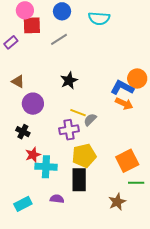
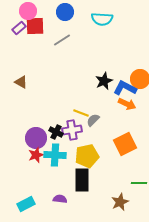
purple rectangle: (11, 42) -> (19, 28), moved
black star: (69, 81) -> (104, 81), moved
purple circle: (33, 104) -> (36, 138), moved
black cross: (23, 132) -> (56, 132), moved
orange square: (127, 161) -> (125, 144), moved
cyan cross: (46, 167) -> (55, 155), moved

